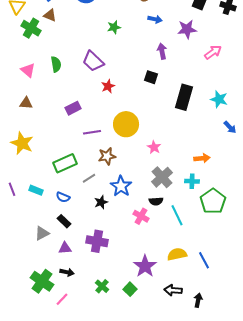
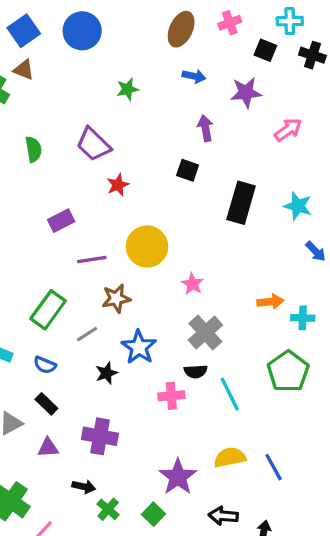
green rectangle: (65, 163) -> (48, 310), turned -30
cyan cross: (192, 181) -> (303, 318), moved
pink cross: (141, 216) -> (171, 396), turned -35
black arrow: (67, 272) -> (84, 487), moved

